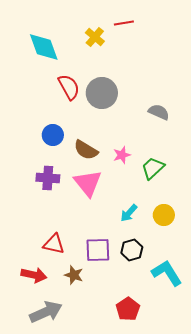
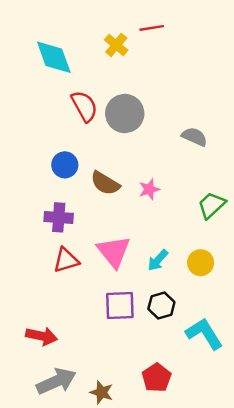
green trapezoid: (153, 168) -> (212, 205), moved
pink triangle: (88, 183) -> (114, 252), moved
red triangle: (54, 244) -> (66, 260), moved, turned -30
brown star: (74, 275) -> (102, 392), moved

